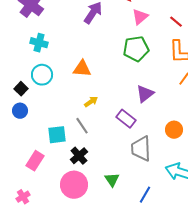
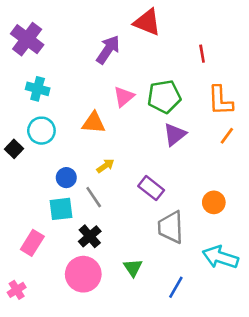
pink triangle: (140, 17) -> (124, 97), moved
red line: (176, 22) -> (202, 54), moved, turned 40
purple triangle: (145, 94) -> (175, 134), moved
blue circle: (20, 111) -> (66, 178), moved

